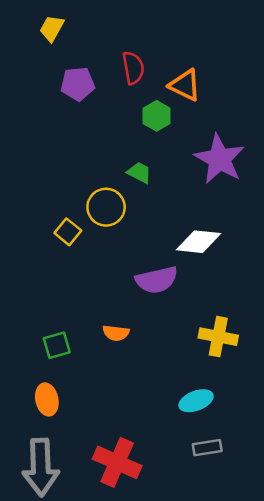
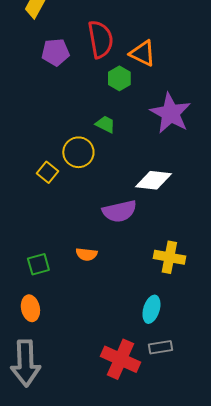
red semicircle: (133, 68) -> (100, 39), size x1.4
cyan ellipse: (196, 401) -> (151, 309), turned -52
red cross: (117, 462) -> (120, 359), moved

